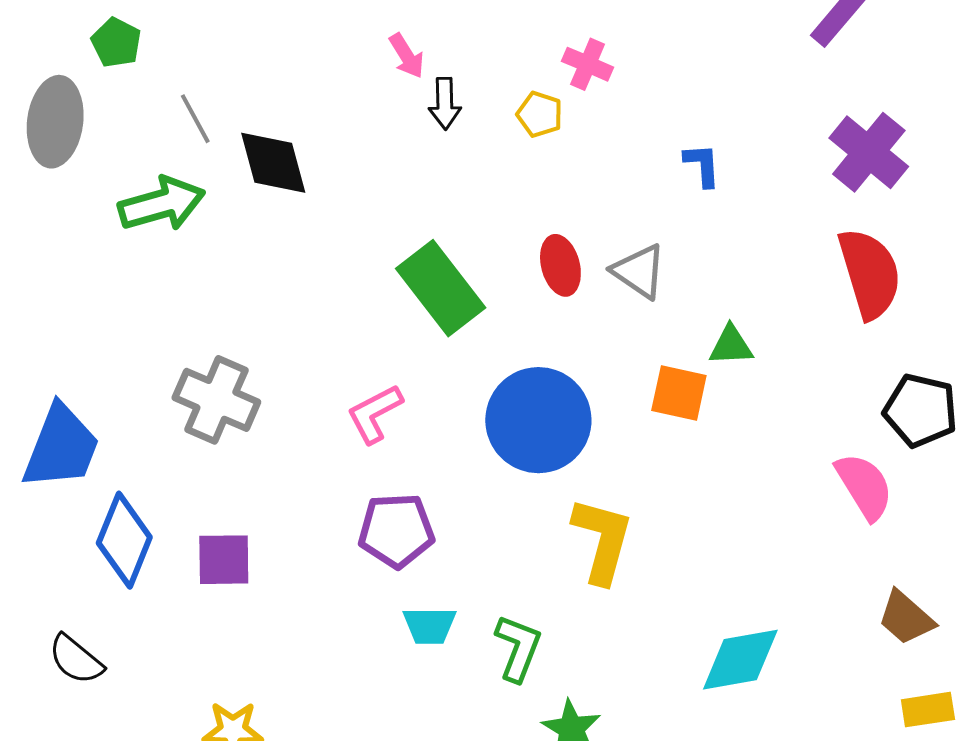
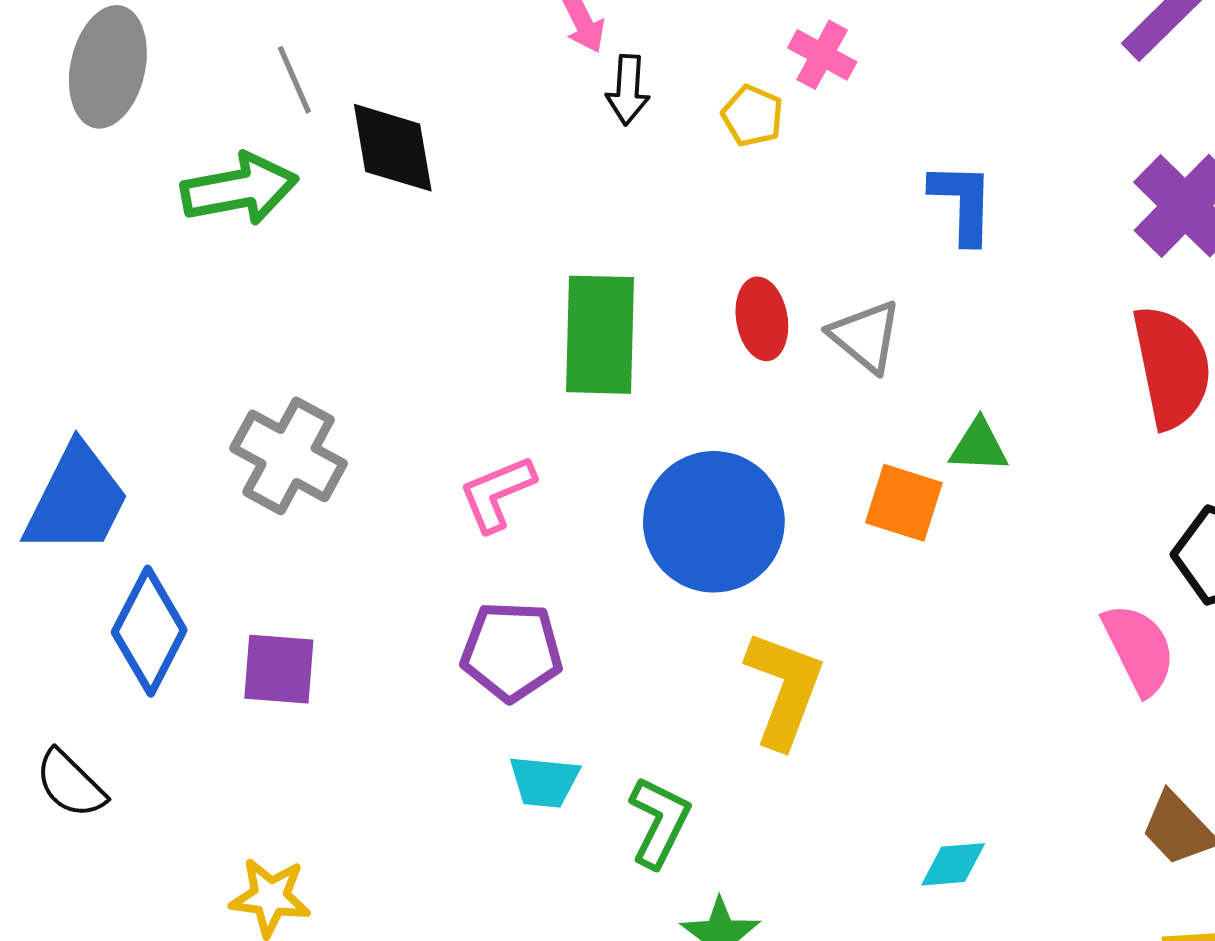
blue L-shape: (702, 165) -> (962, 203), size x1.4
green rectangle: (441, 288) -> (600, 335), turned 34
cyan diamond: (740, 660) -> (953, 864), size x0.6

